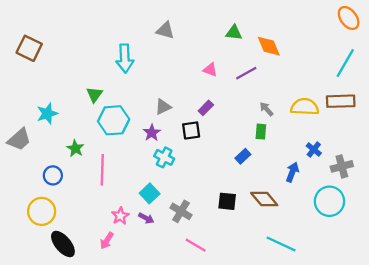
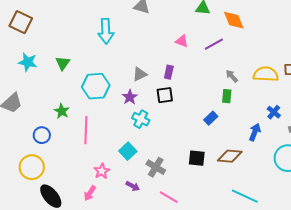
green triangle: (94, 94) -> (63, 63), moved
purple rectangle: (206, 108) -> (169, 72), moved, turned -32
cyan star: (47, 114) -> (28, 62), moved, turned 30
brown diamond: (264, 199) -> (230, 156), turned -45
purple arrow: (146, 218) -> (133, 186), moved

